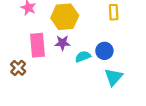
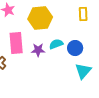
purple star: (62, 43) -> (38, 50), moved
cyan semicircle: (83, 57) -> (56, 44), moved

